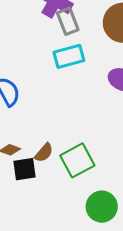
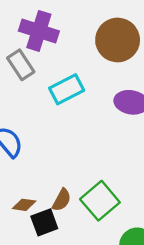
gray rectangle: (68, 21) -> (21, 65), moved

